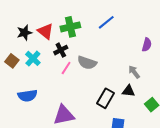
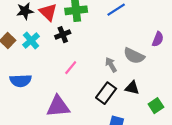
gray semicircle: (87, 63) -> (134, 56), moved
pink line: (66, 68) -> (71, 68), moved
gray arrow: (134, 72) -> (111, 65), moved

